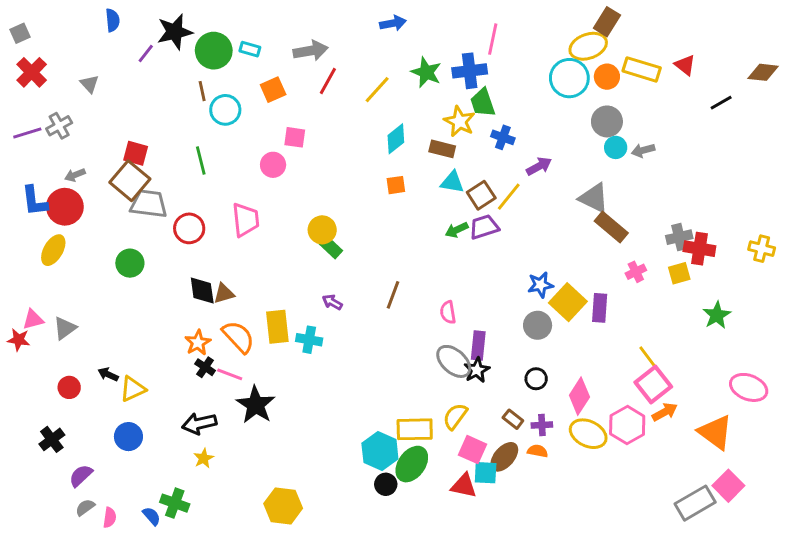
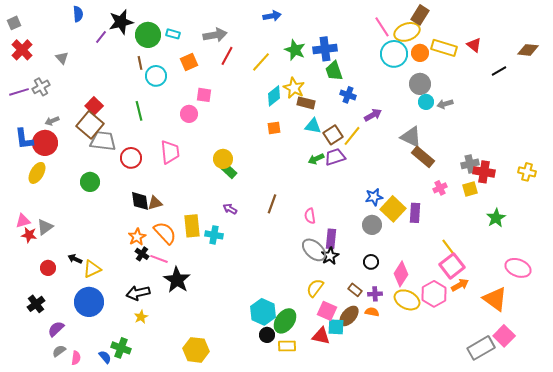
pink line: (493, 39) -> (382, 27), moved, turned -45
yellow star: (459, 121) -> (294, 88), moved
red square: (136, 153) -> (94, 106), turned 30
red star: (19, 340) -> (29, 235), moved
yellow rectangle: (415, 429) -> (287, 346), moved, size x0.7
blue circle: (128, 437) -> (89, 302), size x1.5

